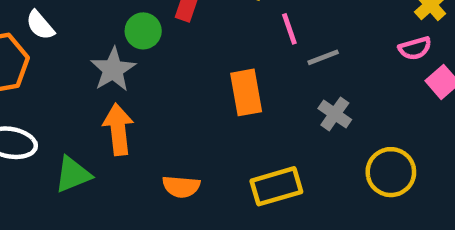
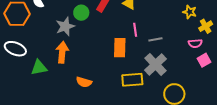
pink line: (289, 29) -> (135, 30), moved
gray cross: (335, 114) -> (156, 64), size x1.6
yellow rectangle: (276, 186) -> (132, 80), moved

